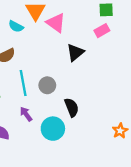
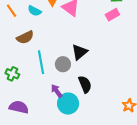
black triangle: (75, 52) -> (80, 52), moved
purple arrow: (26, 114) -> (57, 91), moved

